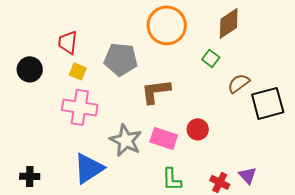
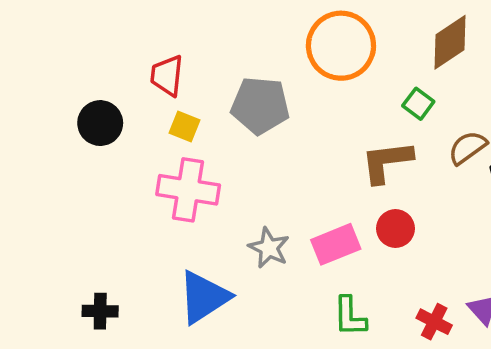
brown L-shape: (156, 91) -> (387, 162), moved
pink rectangle: (164, 138) -> (336, 244), turned -40
gray star: (126, 140) -> (269, 248), size x0.7

